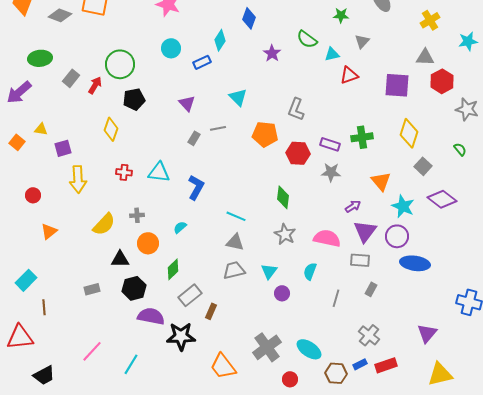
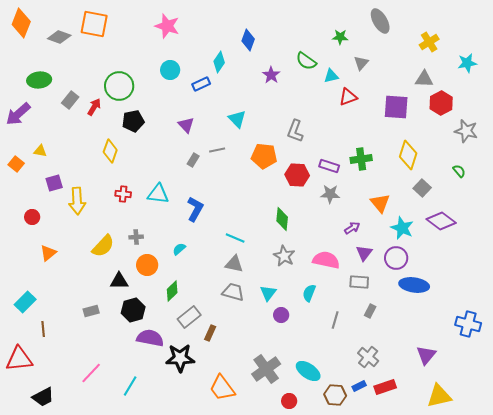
purple square: (63, 148) -> (54, 183), moved
purple triangle: (365, 231) -> (364, 253), size x0.7
gray trapezoid: (234, 270) -> (233, 292), turned 30

